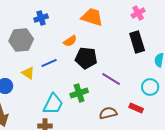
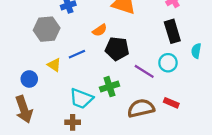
cyan circle: (150, 87) -> (168, 63), moved
cyan trapezoid: (53, 104) -> (81, 98), turned 85
brown semicircle: (108, 113) -> (141, 108), size x1.4

